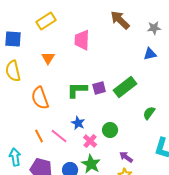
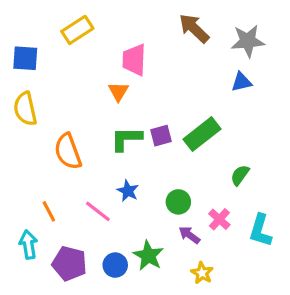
gray star: (154, 28) -> (248, 41), size x1.5
orange triangle: (48, 58) -> (118, 91), moved
orange line: (39, 136) -> (49, 211), moved
pink cross: (90, 141) -> (219, 219), moved
purple arrow: (126, 157) -> (189, 235), moved

